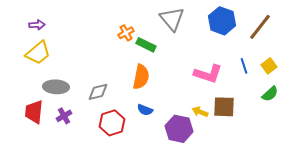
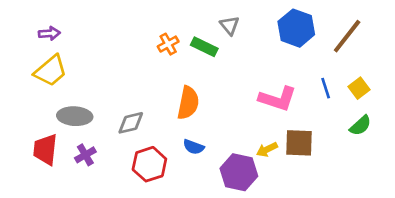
gray triangle: (172, 19) -> (230, 25), size x0.6
green rectangle: (146, 45) -> (204, 47), moved
yellow arrow: (200, 112) -> (267, 150), turned -49

